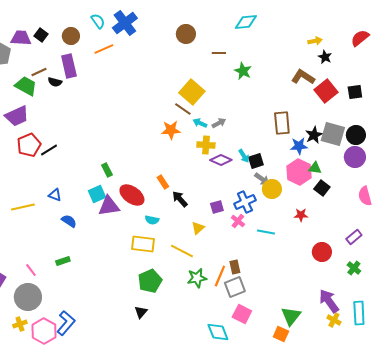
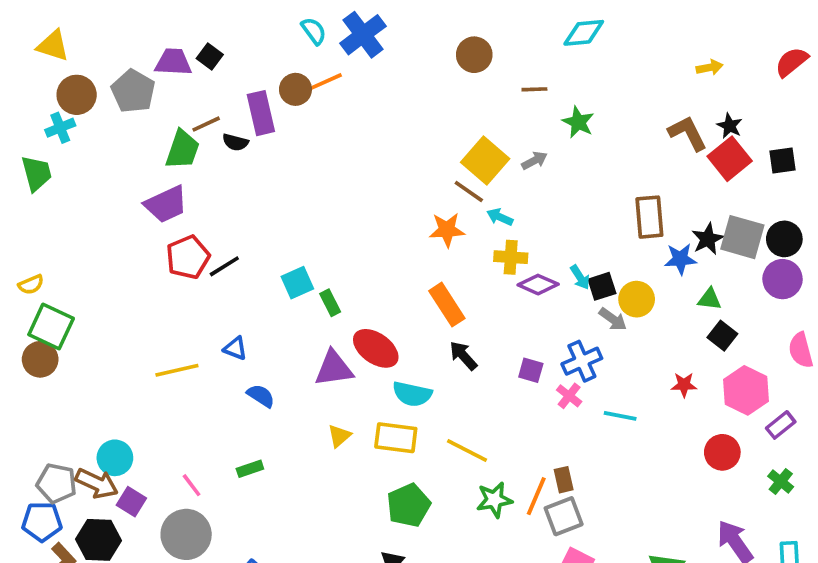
brown circle: (71, 36) -> (295, 89), moved
black star: (325, 57) -> (730, 126), moved
brown L-shape: (303, 77) -> (688, 133), turned 30
green trapezoid: (26, 86) -> (182, 150), turned 80
gray arrow: (219, 123) -> (534, 160), moved
pink hexagon: (299, 172) -> (746, 390), moved
orange rectangle: (163, 182) -> (447, 305), moved, size x1.6
yellow circle: (272, 189) -> (637, 299), moved
cyan square: (97, 194) -> (297, 283), moved
purple square: (217, 207) -> (531, 370), turned 32
cyan semicircle: (152, 220) -> (412, 394), size x1.5
yellow triangle: (198, 228) -> (339, 436), moved

